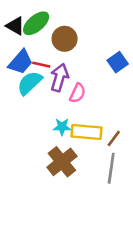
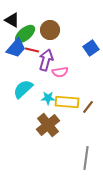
green ellipse: (36, 23) -> (25, 34), moved
cyan semicircle: (30, 83) -> (23, 89), moved
pink semicircle: (78, 93) -> (60, 72), turned 56
gray line: (111, 168) -> (86, 158), moved

